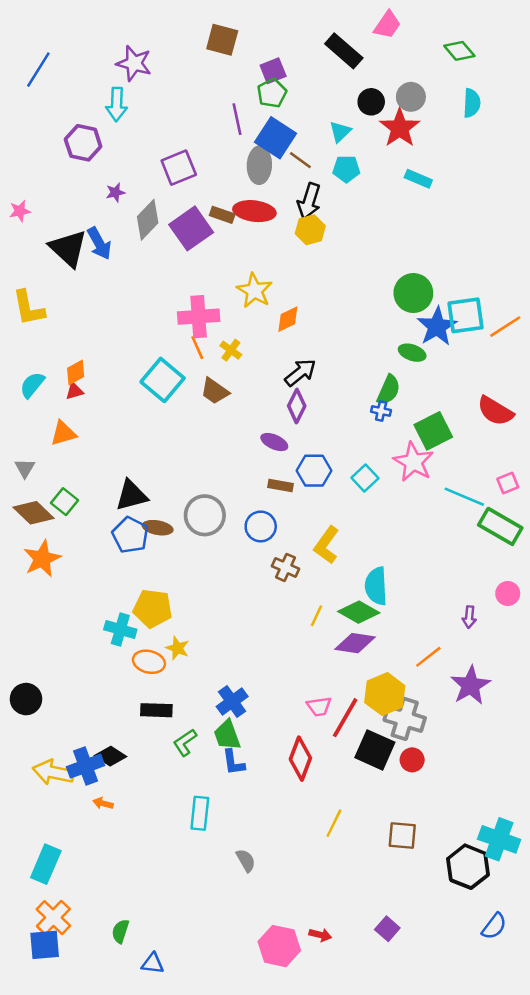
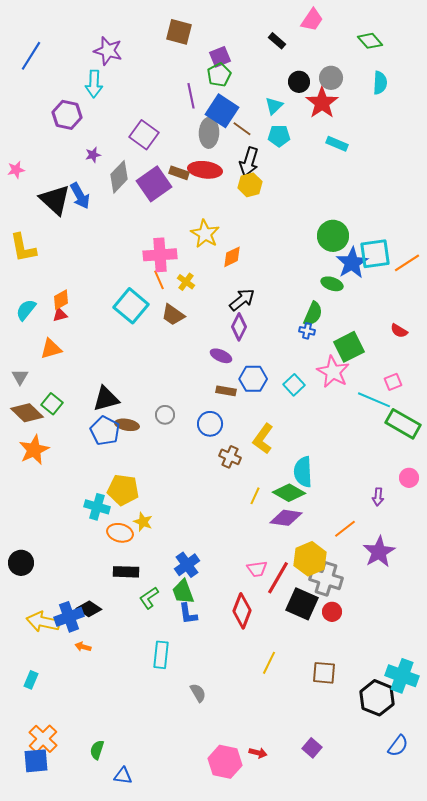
black rectangle: (344, 51) -> (277, 41), size x0.6
purple square: (179, 168) -> (144, 135), turned -32
red semicircle: (495, 411) -> (399, 331), size x0.6
pink square: (508, 483) -> (393, 382), moved
gray circle: (205, 515) -> (165, 415), size x0.6
cyan rectangle: (46, 864) -> (31, 680), moved, size x0.6

